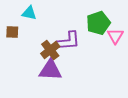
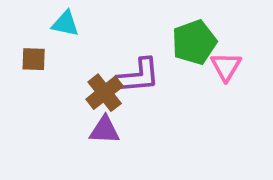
purple triangle: (50, 70) -> (105, 130), size x0.7

